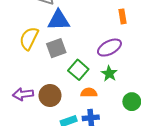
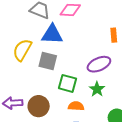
gray square: (56, 48) -> (48, 61), turned 30
green square: (78, 70) -> (68, 83), turned -30

